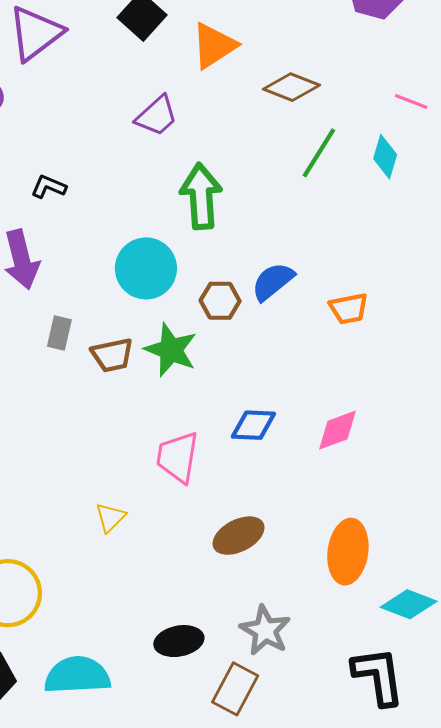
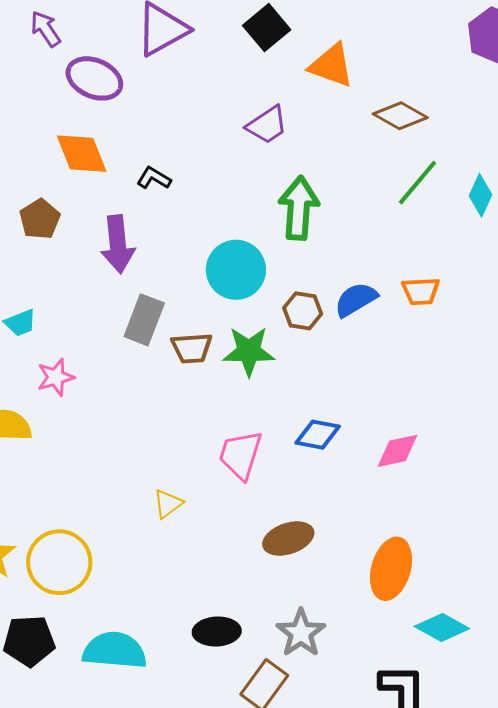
orange triangle: (214, 46) -> (331, 65), turned 45
orange trapezoid: (349, 309) -> (421, 291), moved
gray rectangle: (59, 333) -> (144, 320), size x1.5
green star: (171, 350) -> (249, 351), turned -30

